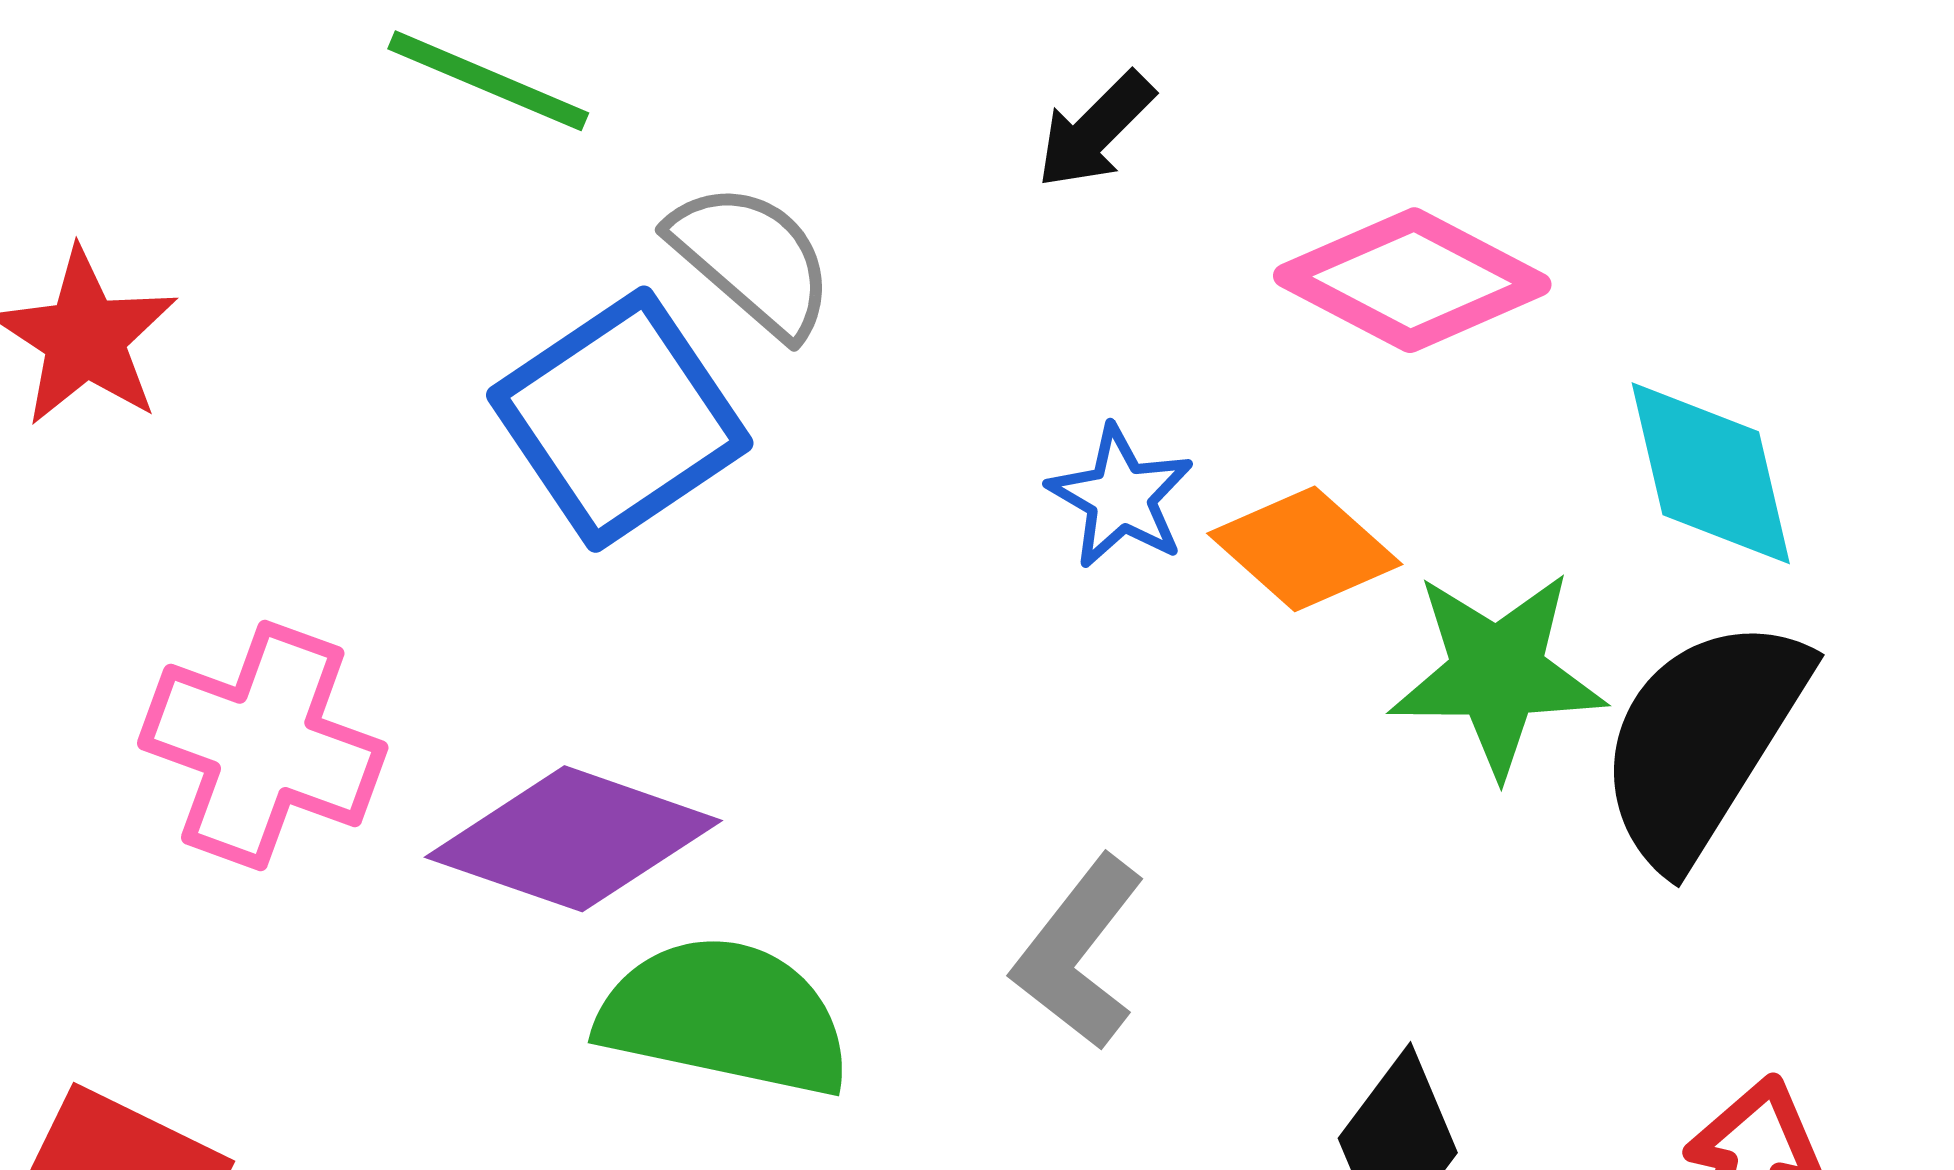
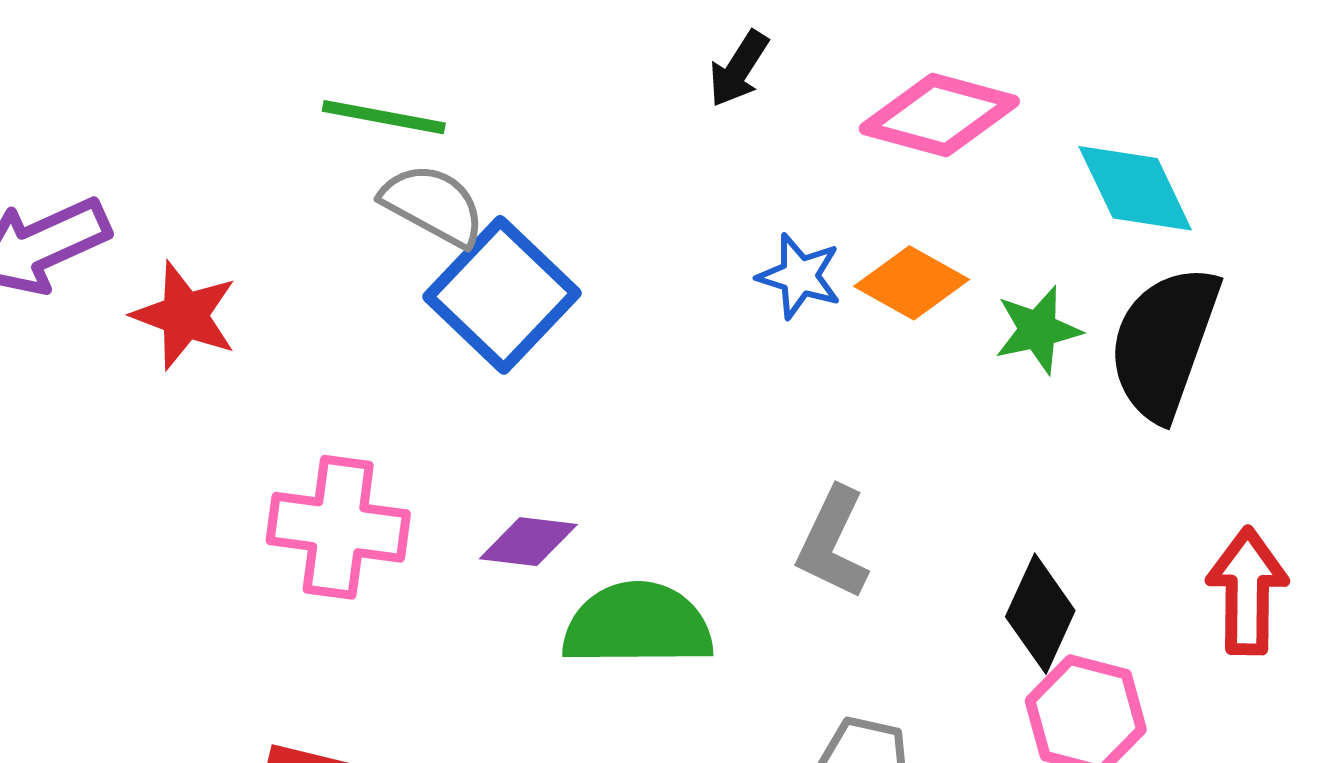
gray semicircle: (752, 260) -> (433, 205), moved
green star: (1497, 673) -> (1038, 330), size x0.7
purple diamond: (573, 839) -> (528, 542), size x0.6

